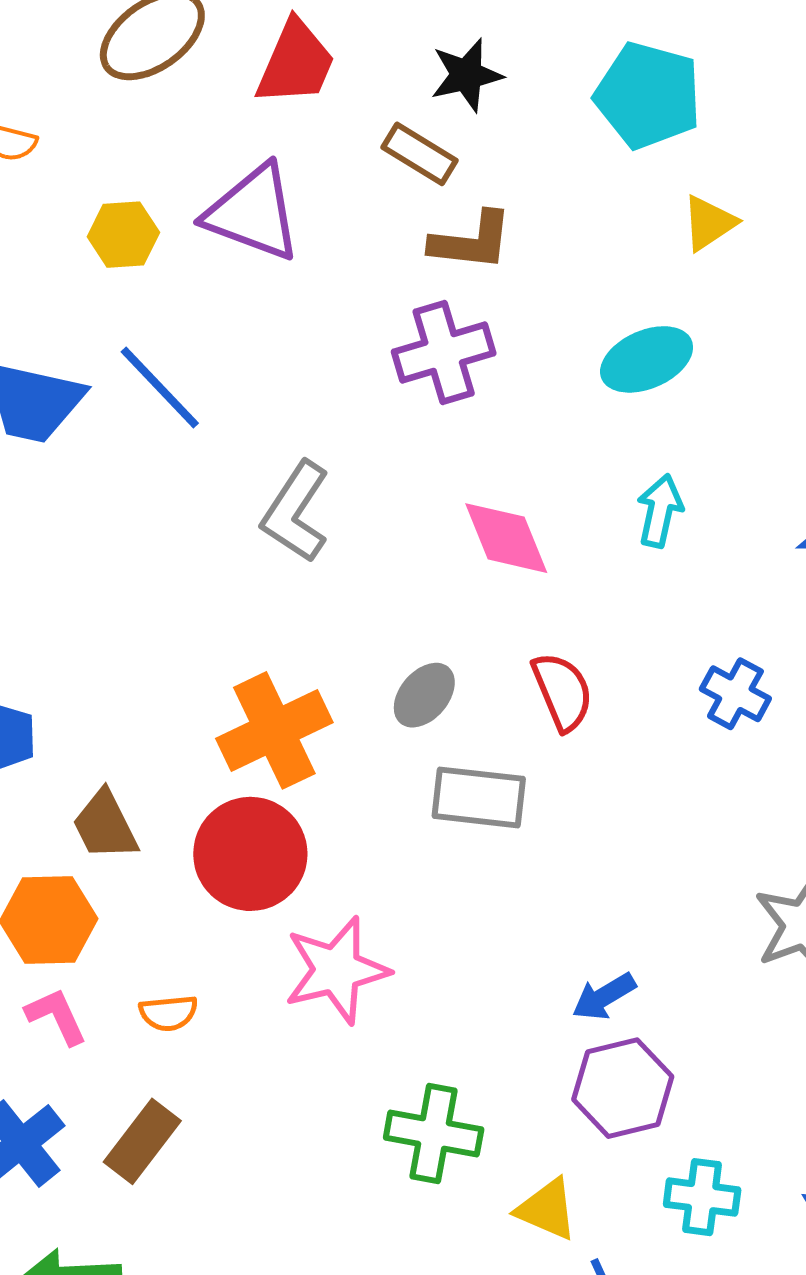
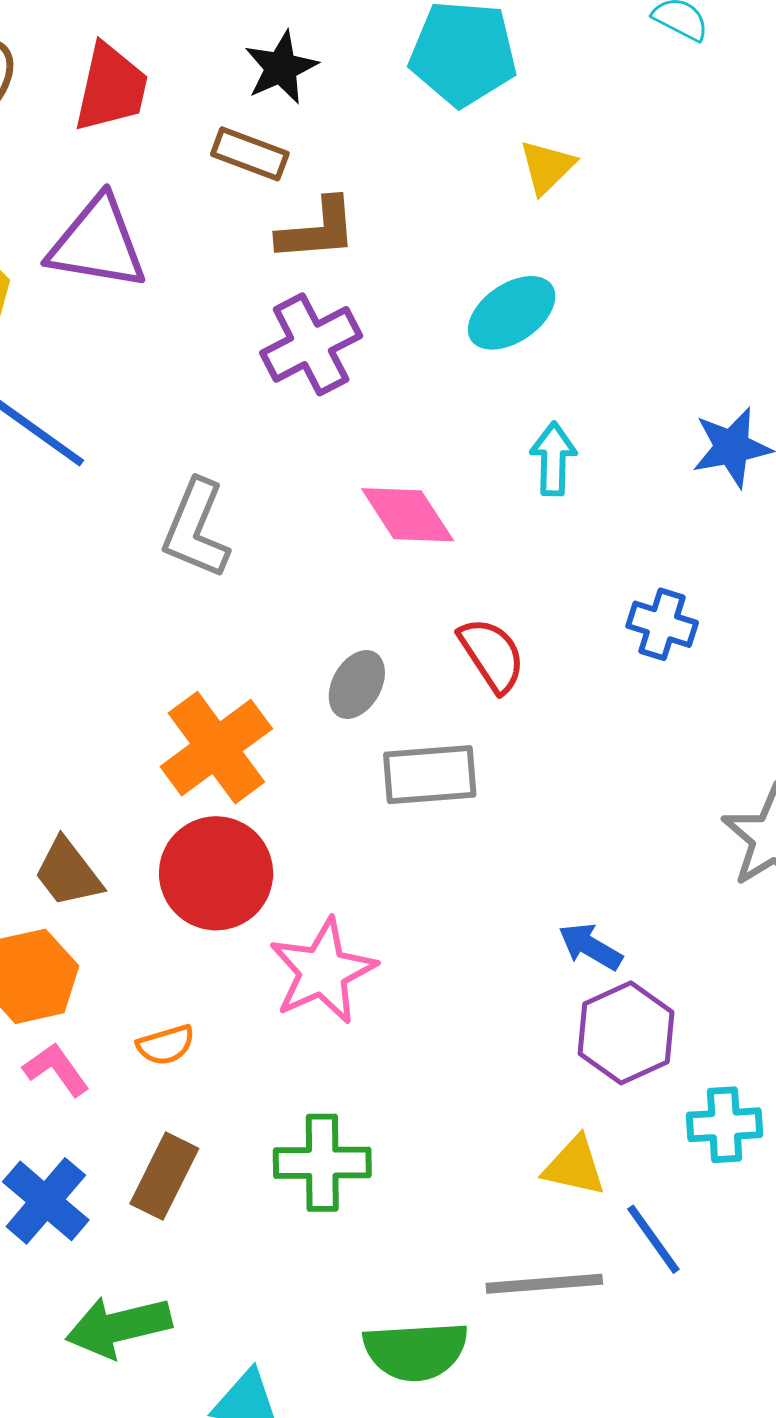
blue arrow: (604, 997) -> (590, 947), turned 72
green cross: (434, 1133) -> (322, 1163), moved

